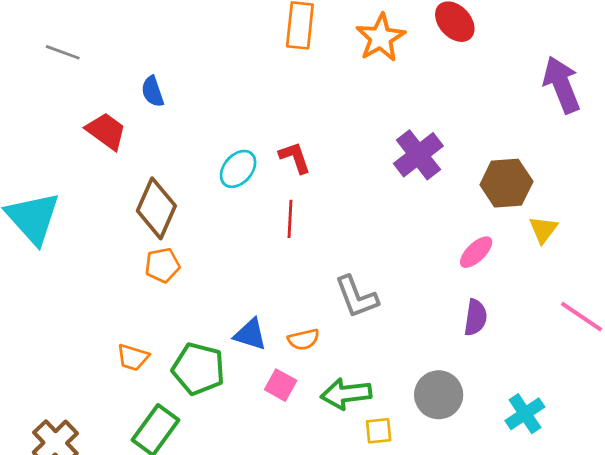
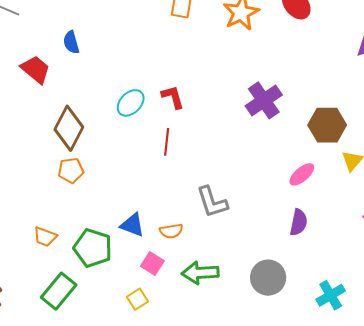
yellow square: (379, 431) -> (137, 299), moved, turned -30

